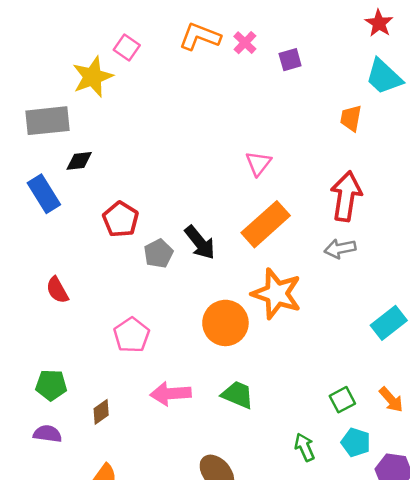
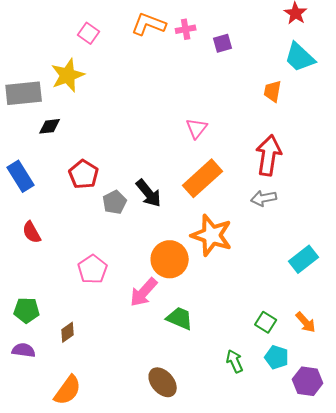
pink cross: (245, 43) -> (186, 29), turned 36
yellow star: (93, 77) -> (68, 75), moved
blue rectangle: (44, 194) -> (21, 176), moved
pink arrow: (171, 394) -> (144, 292), moved, turned -44
green square: (342, 400) -> (266, 322), turned -30

